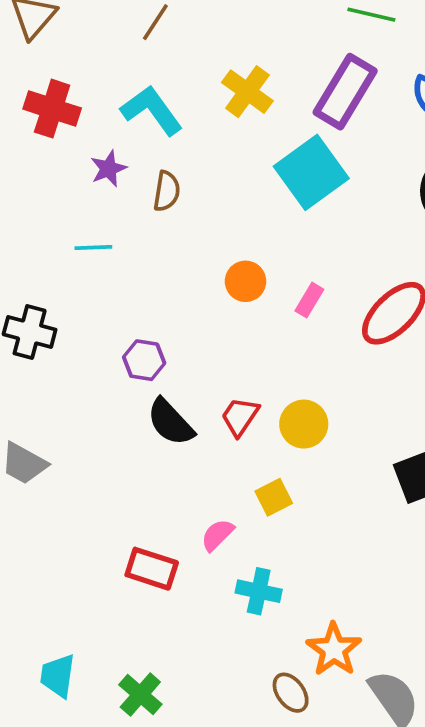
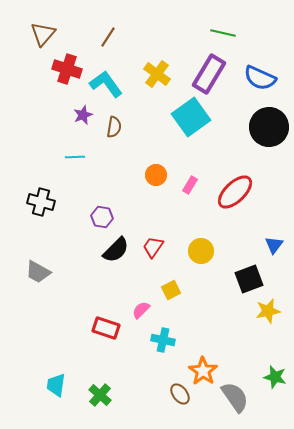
red cross: (52, 109) -> (67, 69), moved
black semicircle: (170, 422) -> (116, 250), turned -92
yellow circle: (304, 424) -> (201, 251), moved

